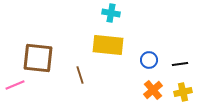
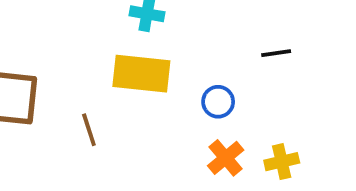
black line: (180, 64) -> (276, 53), moved

